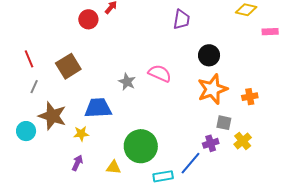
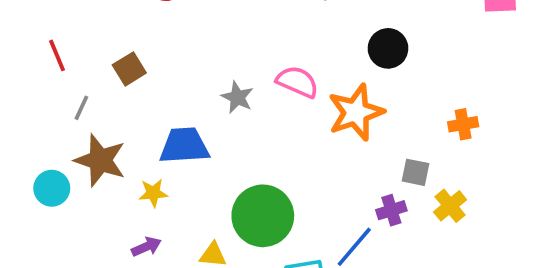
brown square: (68, 66) -> (129, 69), size x0.7
gray line: (34, 87) -> (81, 108), moved
orange star: (212, 89) -> (356, 112), moved
purple arrow: (77, 163) -> (146, 247), turned 42

